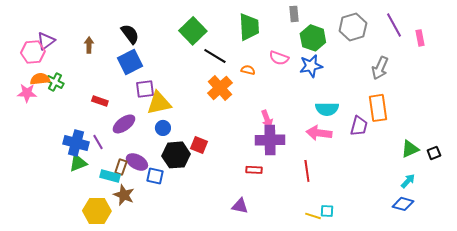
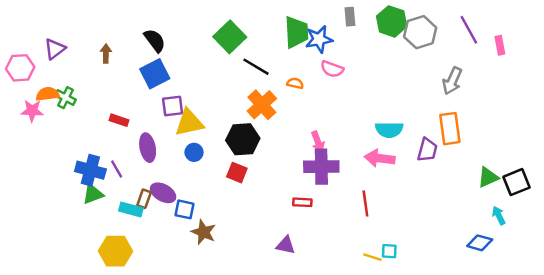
green hexagon: (313, 38) -> (392, 21), moved
pink hexagon: (33, 52) -> (20, 68), moved
blue star: (311, 66) -> (319, 39), moved
purple ellipse: (124, 124) -> (148, 148), turned -65
black square: (434, 153) -> (517, 182), size x1.6
black hexagon: (176, 155) -> (243, 139), moved
cyan arrow: (408, 181) -> (499, 215), moved, turned -70
brown star: (124, 195) -> (204, 232), moved

